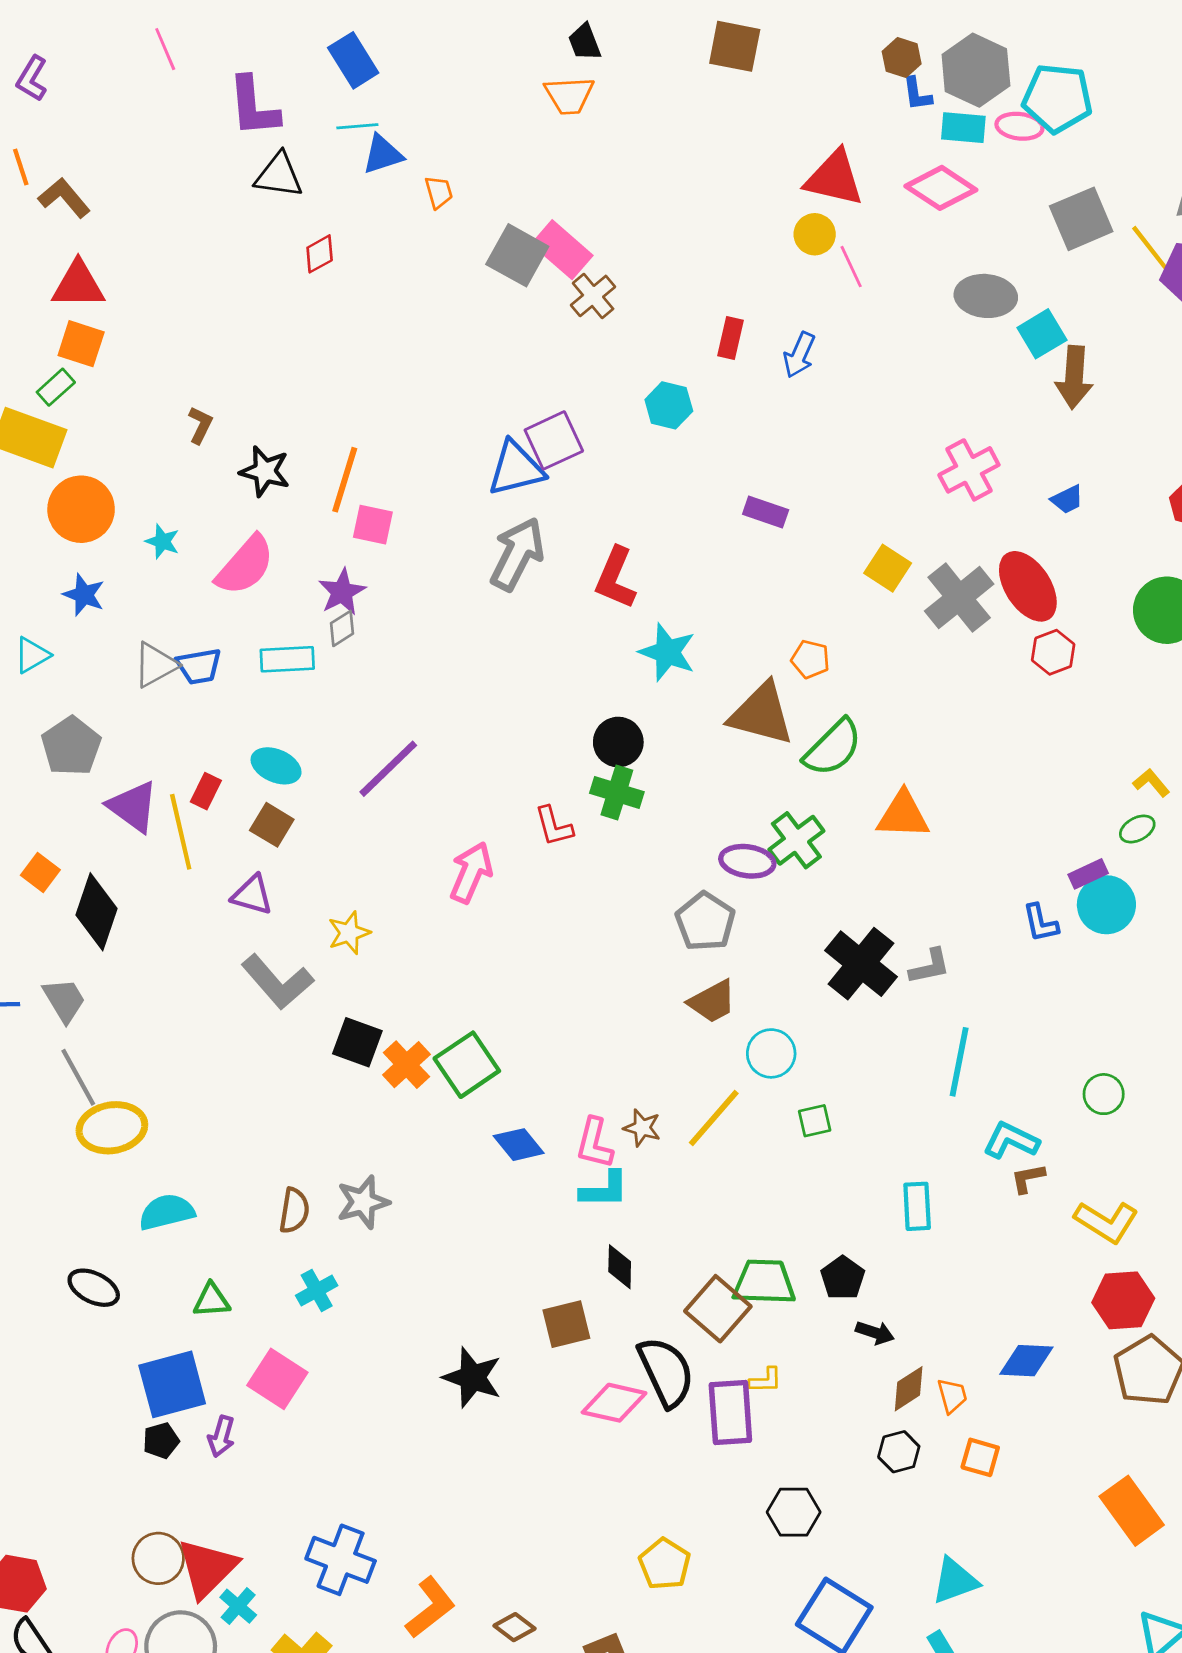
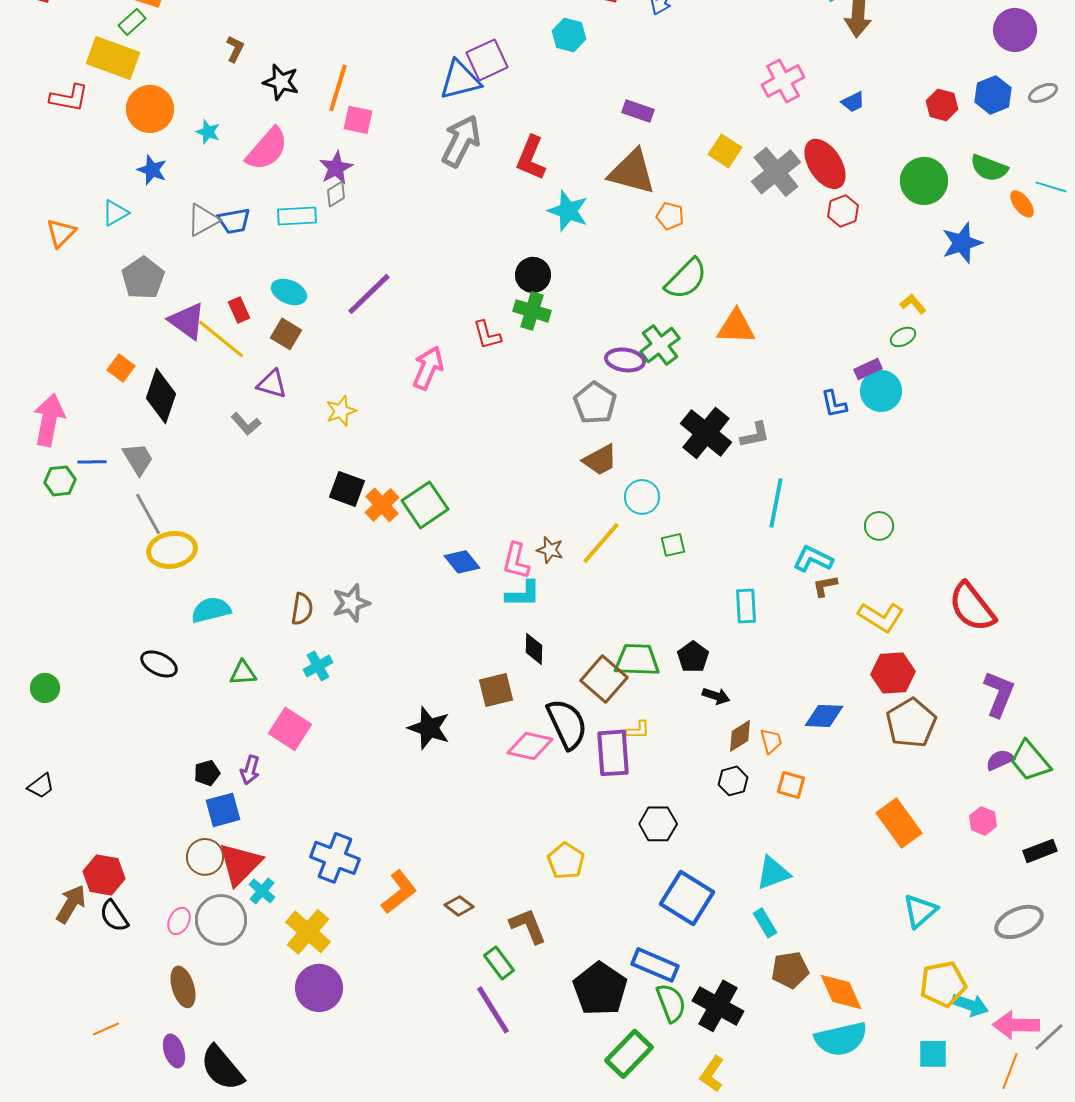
brown triangle: (761, 714) -> (632, 172), moved
red rectangle: (206, 791) -> (239, 310), turned -50
yellow line: (181, 832) -> (221, 339), turned -38
gray L-shape: (277, 982) -> (246, 424), moved, size x0.6
blue square: (172, 1384) -> (223, 810), moved, size x0.7

